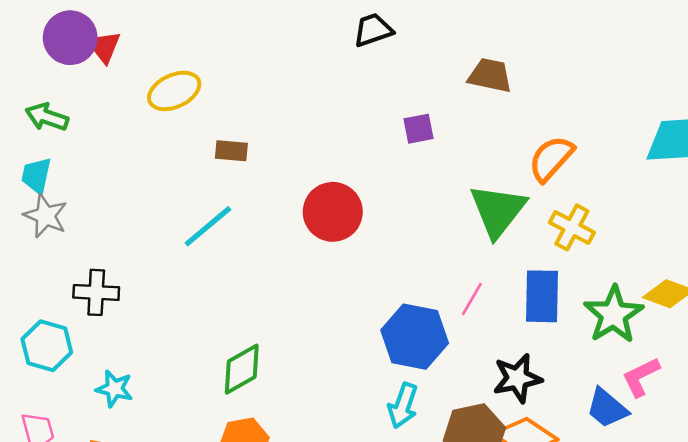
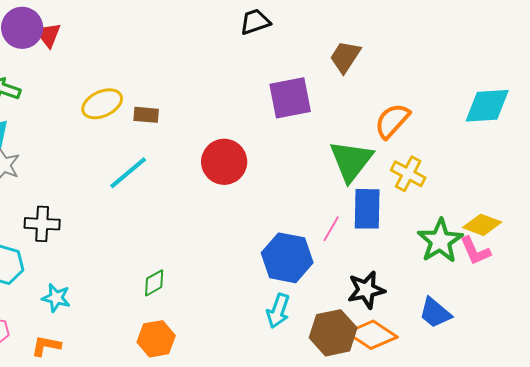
brown trapezoid: (490, 75) -> (345, 57), turned -69
yellow ellipse: (174, 91) -> (102, 104), moved
purple square: (419, 129) -> (290, 98), size x1.8
blue rectangle: (542, 296) -> (367, 209), moved
green diamond: (242, 369) -> (154, 283), size x0.7
pink L-shape: (641, 377) -> (475, 251), moved, turned -88

